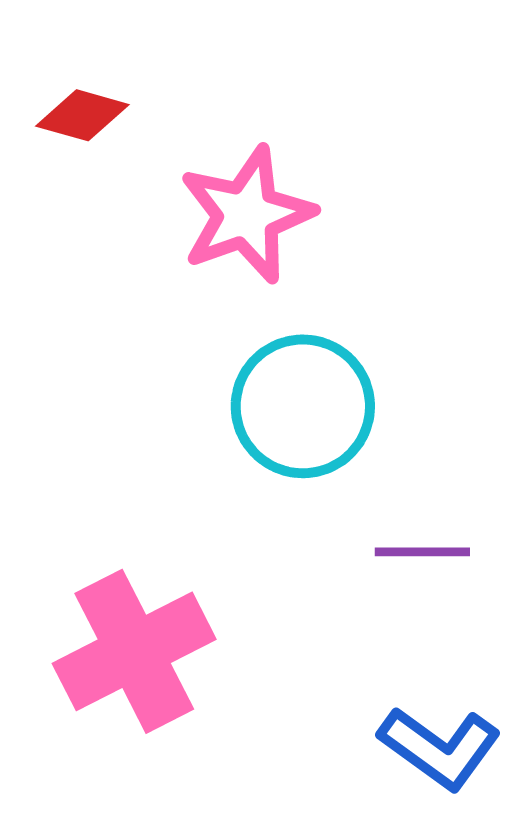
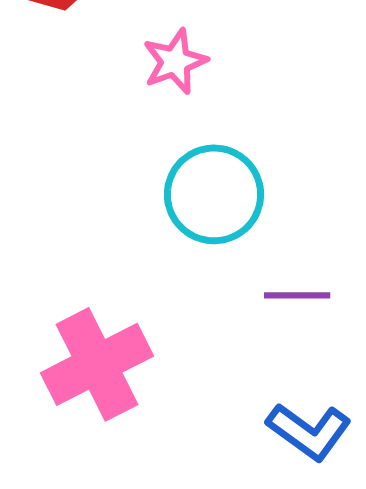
pink star: (247, 215) -> (175, 61), size x0.7

